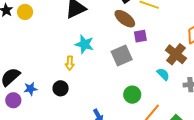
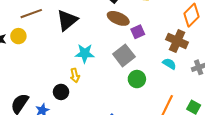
black circle: (61, 88) -> (61, 92), moved
green circle: (132, 95) -> (137, 79), moved

